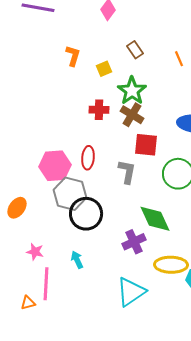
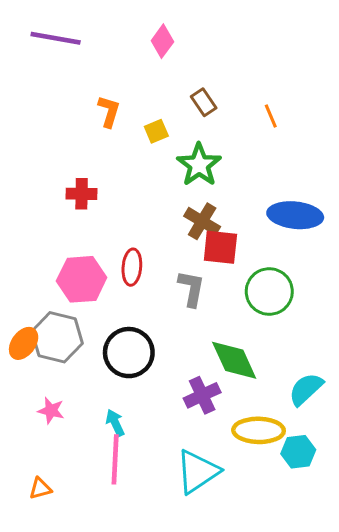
red cross: (99, 110) -> (82, 194), moved
brown cross: (132, 115) -> (202, 221), moved
gray hexagon: (70, 194) -> (57, 337), moved
pink line: (46, 284) -> (115, 459), moved

